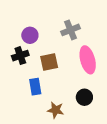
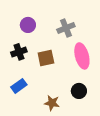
purple circle: (30, 35) -> (28, 25), moved
blue rectangle: (35, 87) -> (19, 86), moved, turned 63

